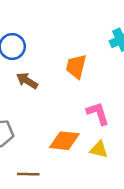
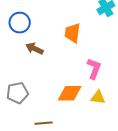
pink L-shape: (98, 113) -> (94, 69), turned 45

